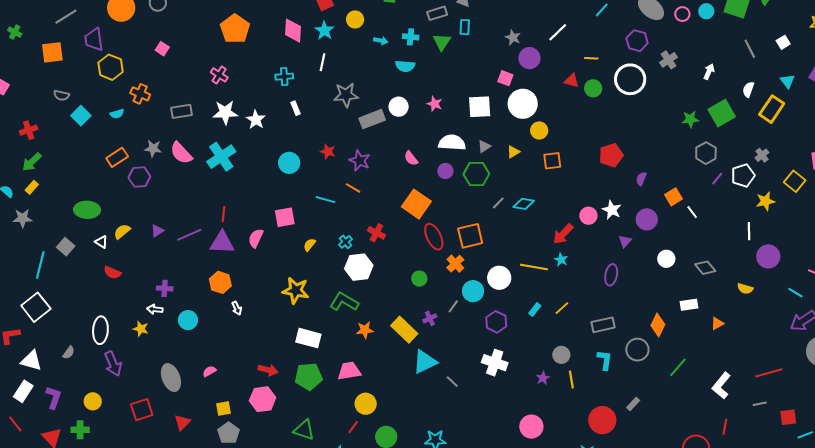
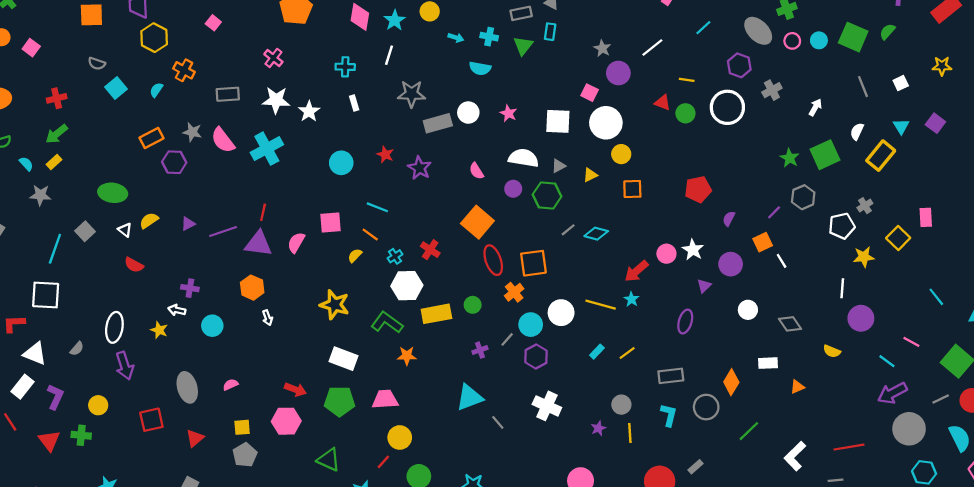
cyan semicircle: (117, 114) -> (156, 90), turned 136
green star: (690, 119) -> (790, 158), turned 30
purple line: (717, 179) -> (774, 212), moved
orange line: (353, 188) -> (370, 234), moved
white square: (36, 307) -> (46, 295), turned 36
purple hexagon: (496, 322) -> (536, 357), moved
yellow rectangle: (404, 330) -> (436, 314), moved, turned -60

